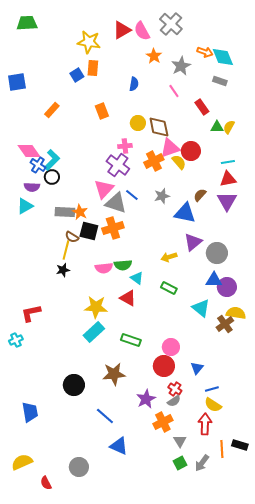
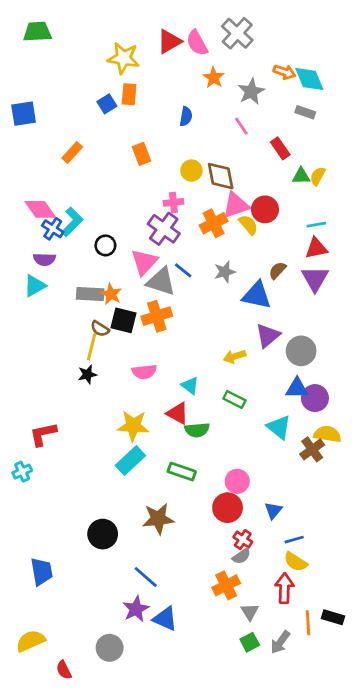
black circle: (52, 177) -> (105, 245), moved
green semicircle: (123, 265) -> (197, 430), moved
purple star: (146, 399) -> (136, 609), moved

